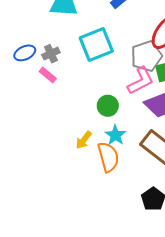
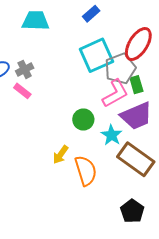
cyan square: (96, 45) -> (96, 55), moved
cyan star: (115, 135) -> (112, 135), moved

